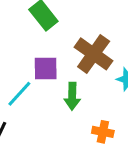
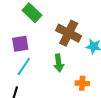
purple square: (46, 69) -> (20, 44), moved

